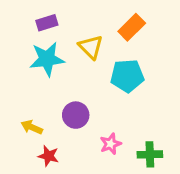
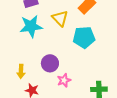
yellow arrow: (32, 127) -> (21, 71), turned -112
pink star: (111, 144) -> (64, 80), moved

